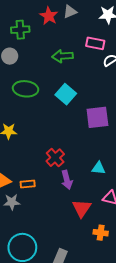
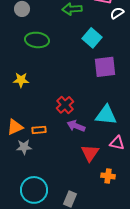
cyan square: (66, 94) -> (92, 38), moved
cyan triangle: (99, 168) -> (106, 115), size x1.6
purple arrow: (67, 180) -> (76, 126), turned 126

